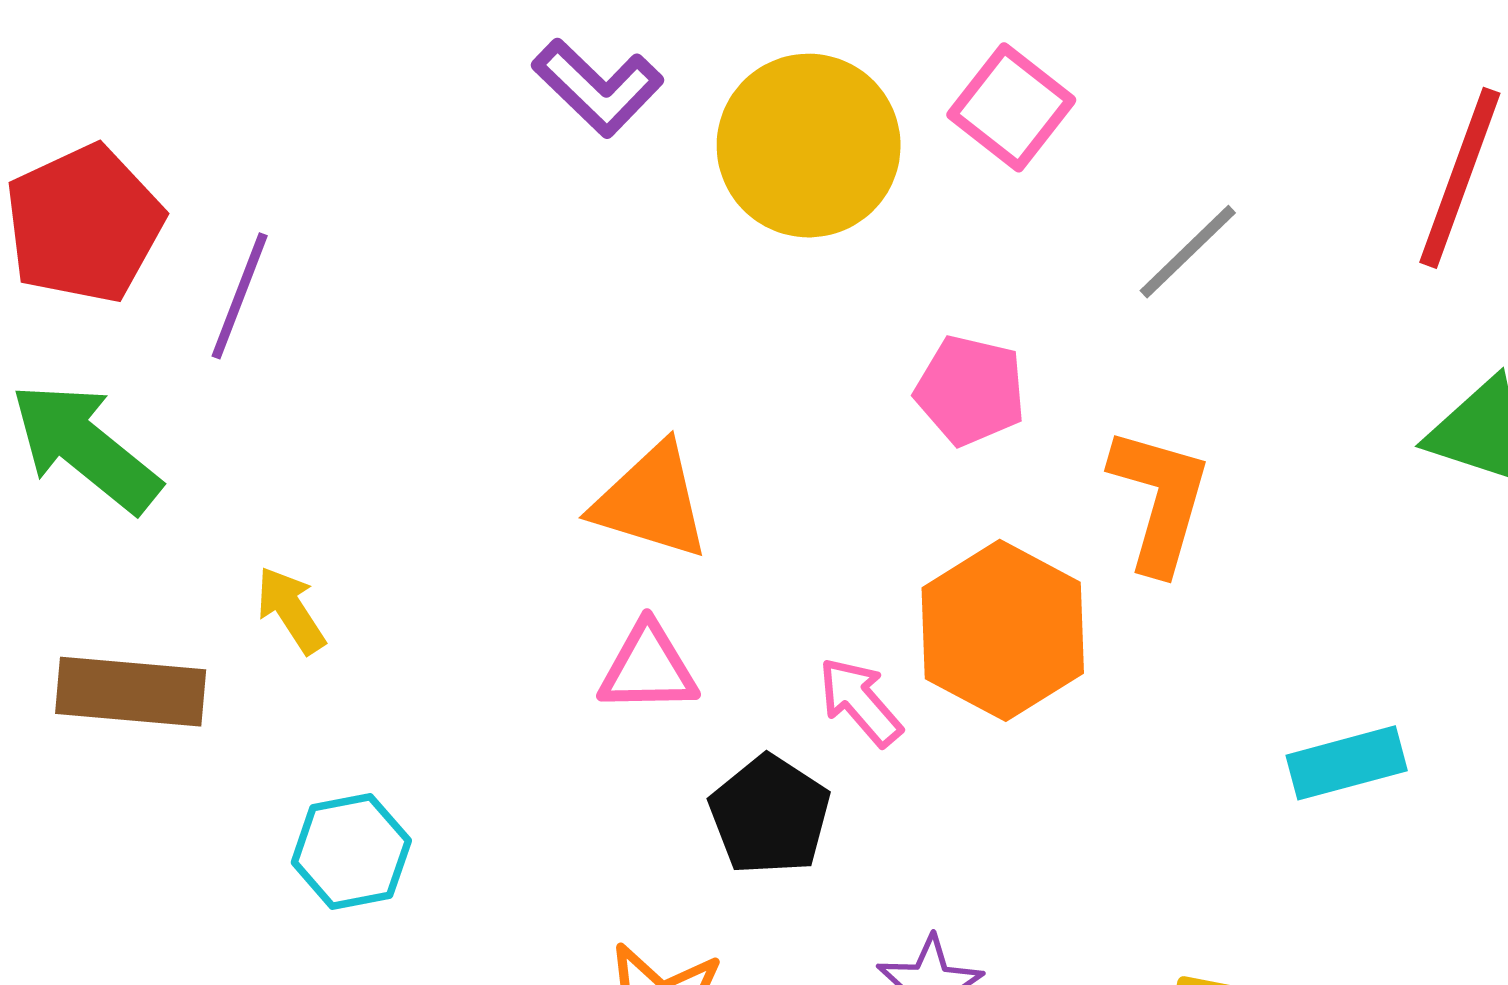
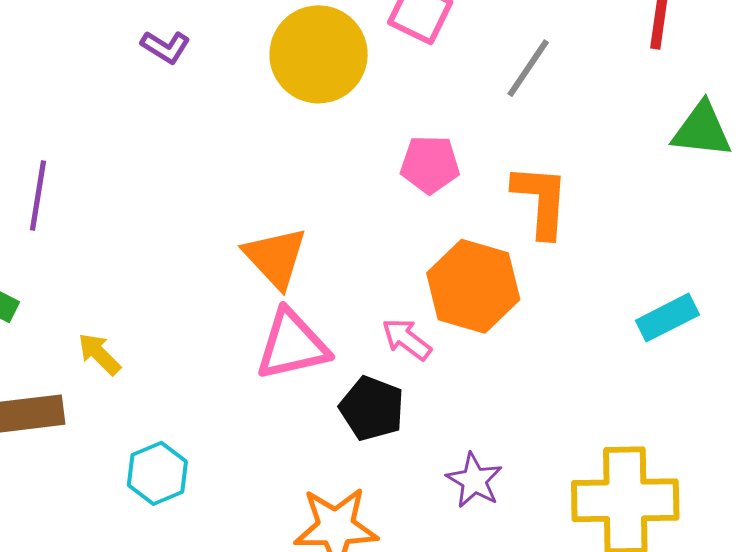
purple L-shape: (598, 88) -> (166, 47), moved, size x0.7
orange triangle: (651, 501) -> (275, 257), turned 42
pink triangle: (648, 668) -> (292, 345), size x1.4

